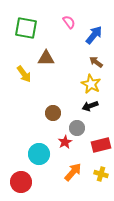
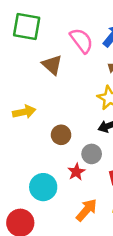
pink semicircle: (69, 22) -> (81, 41), moved, size x1.5
brown triangle: (46, 58) -> (52, 65), turned 42
yellow arrow: (24, 74) -> (24, 112), moved, turned -66

